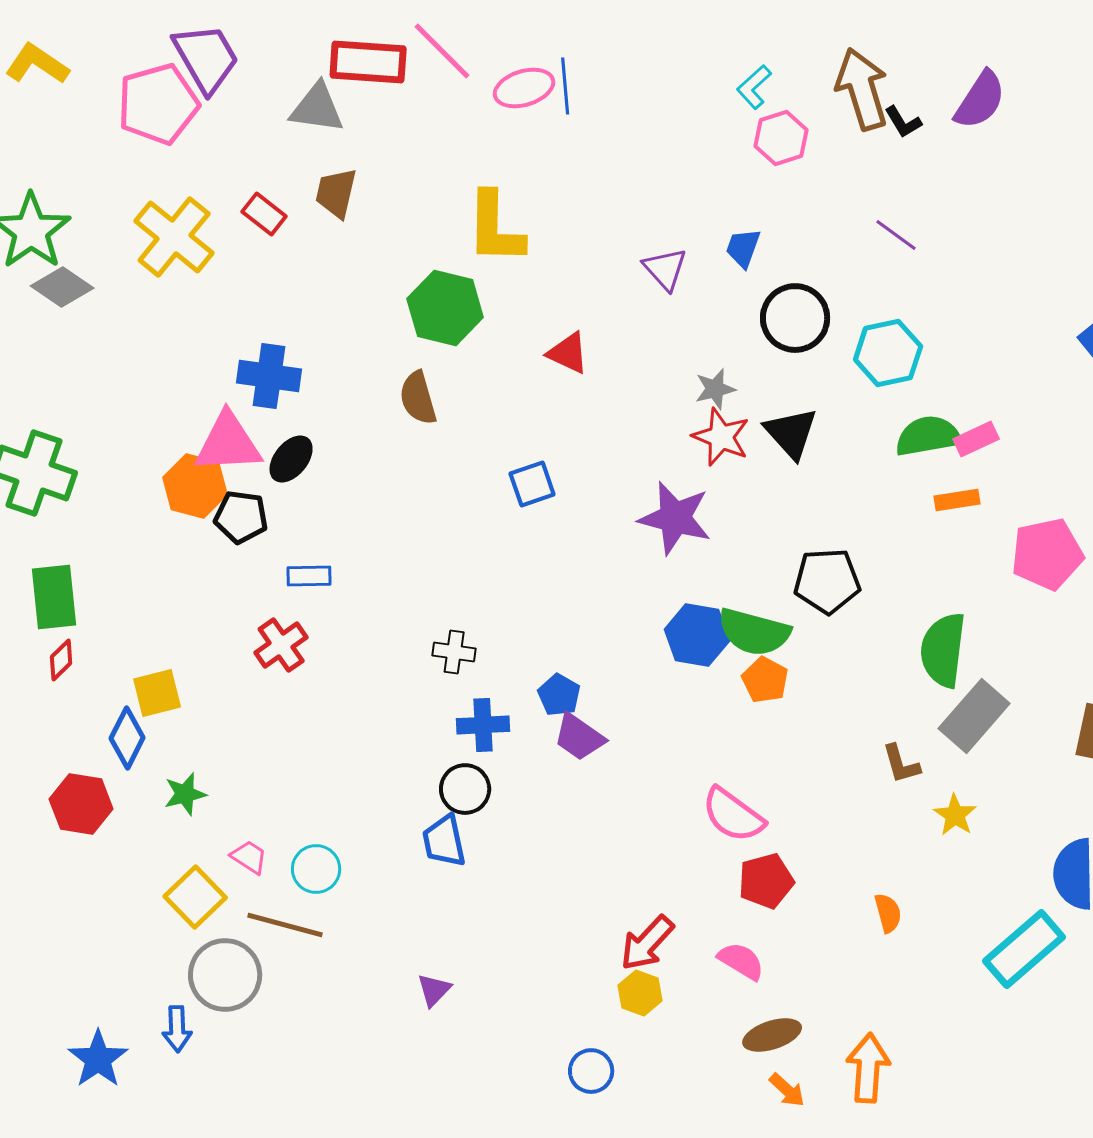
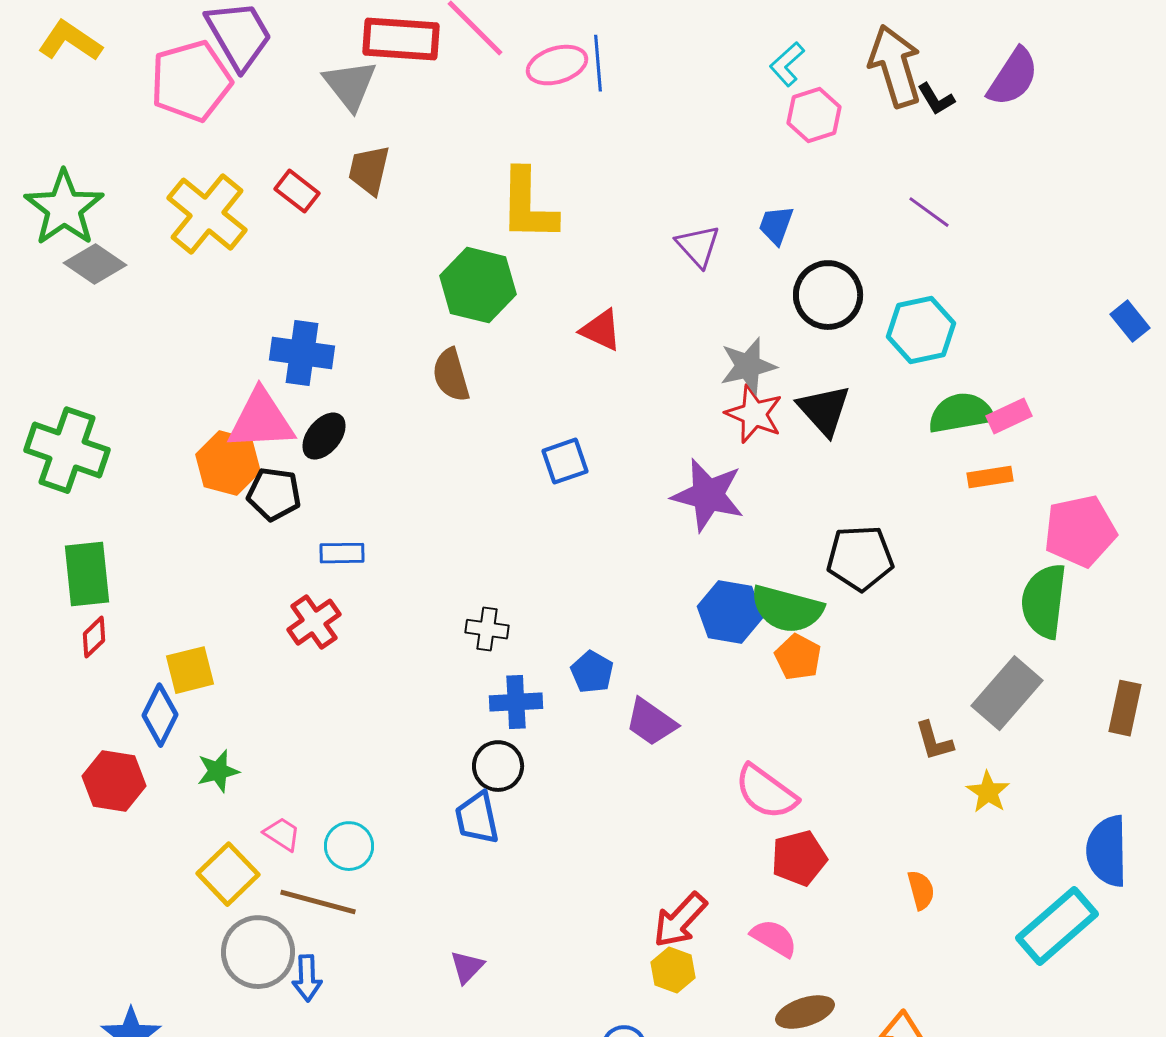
gray triangle: (317, 108) -> (350, 85), turned 44
gray star: (715, 389) -> (748, 366), size x1.4
green semicircle: (943, 650) -> (1044, 601), moved
purple trapezoid: (579, 737) -> (651, 722), moved
blue arrow: (177, 1029) -> (307, 978), moved

